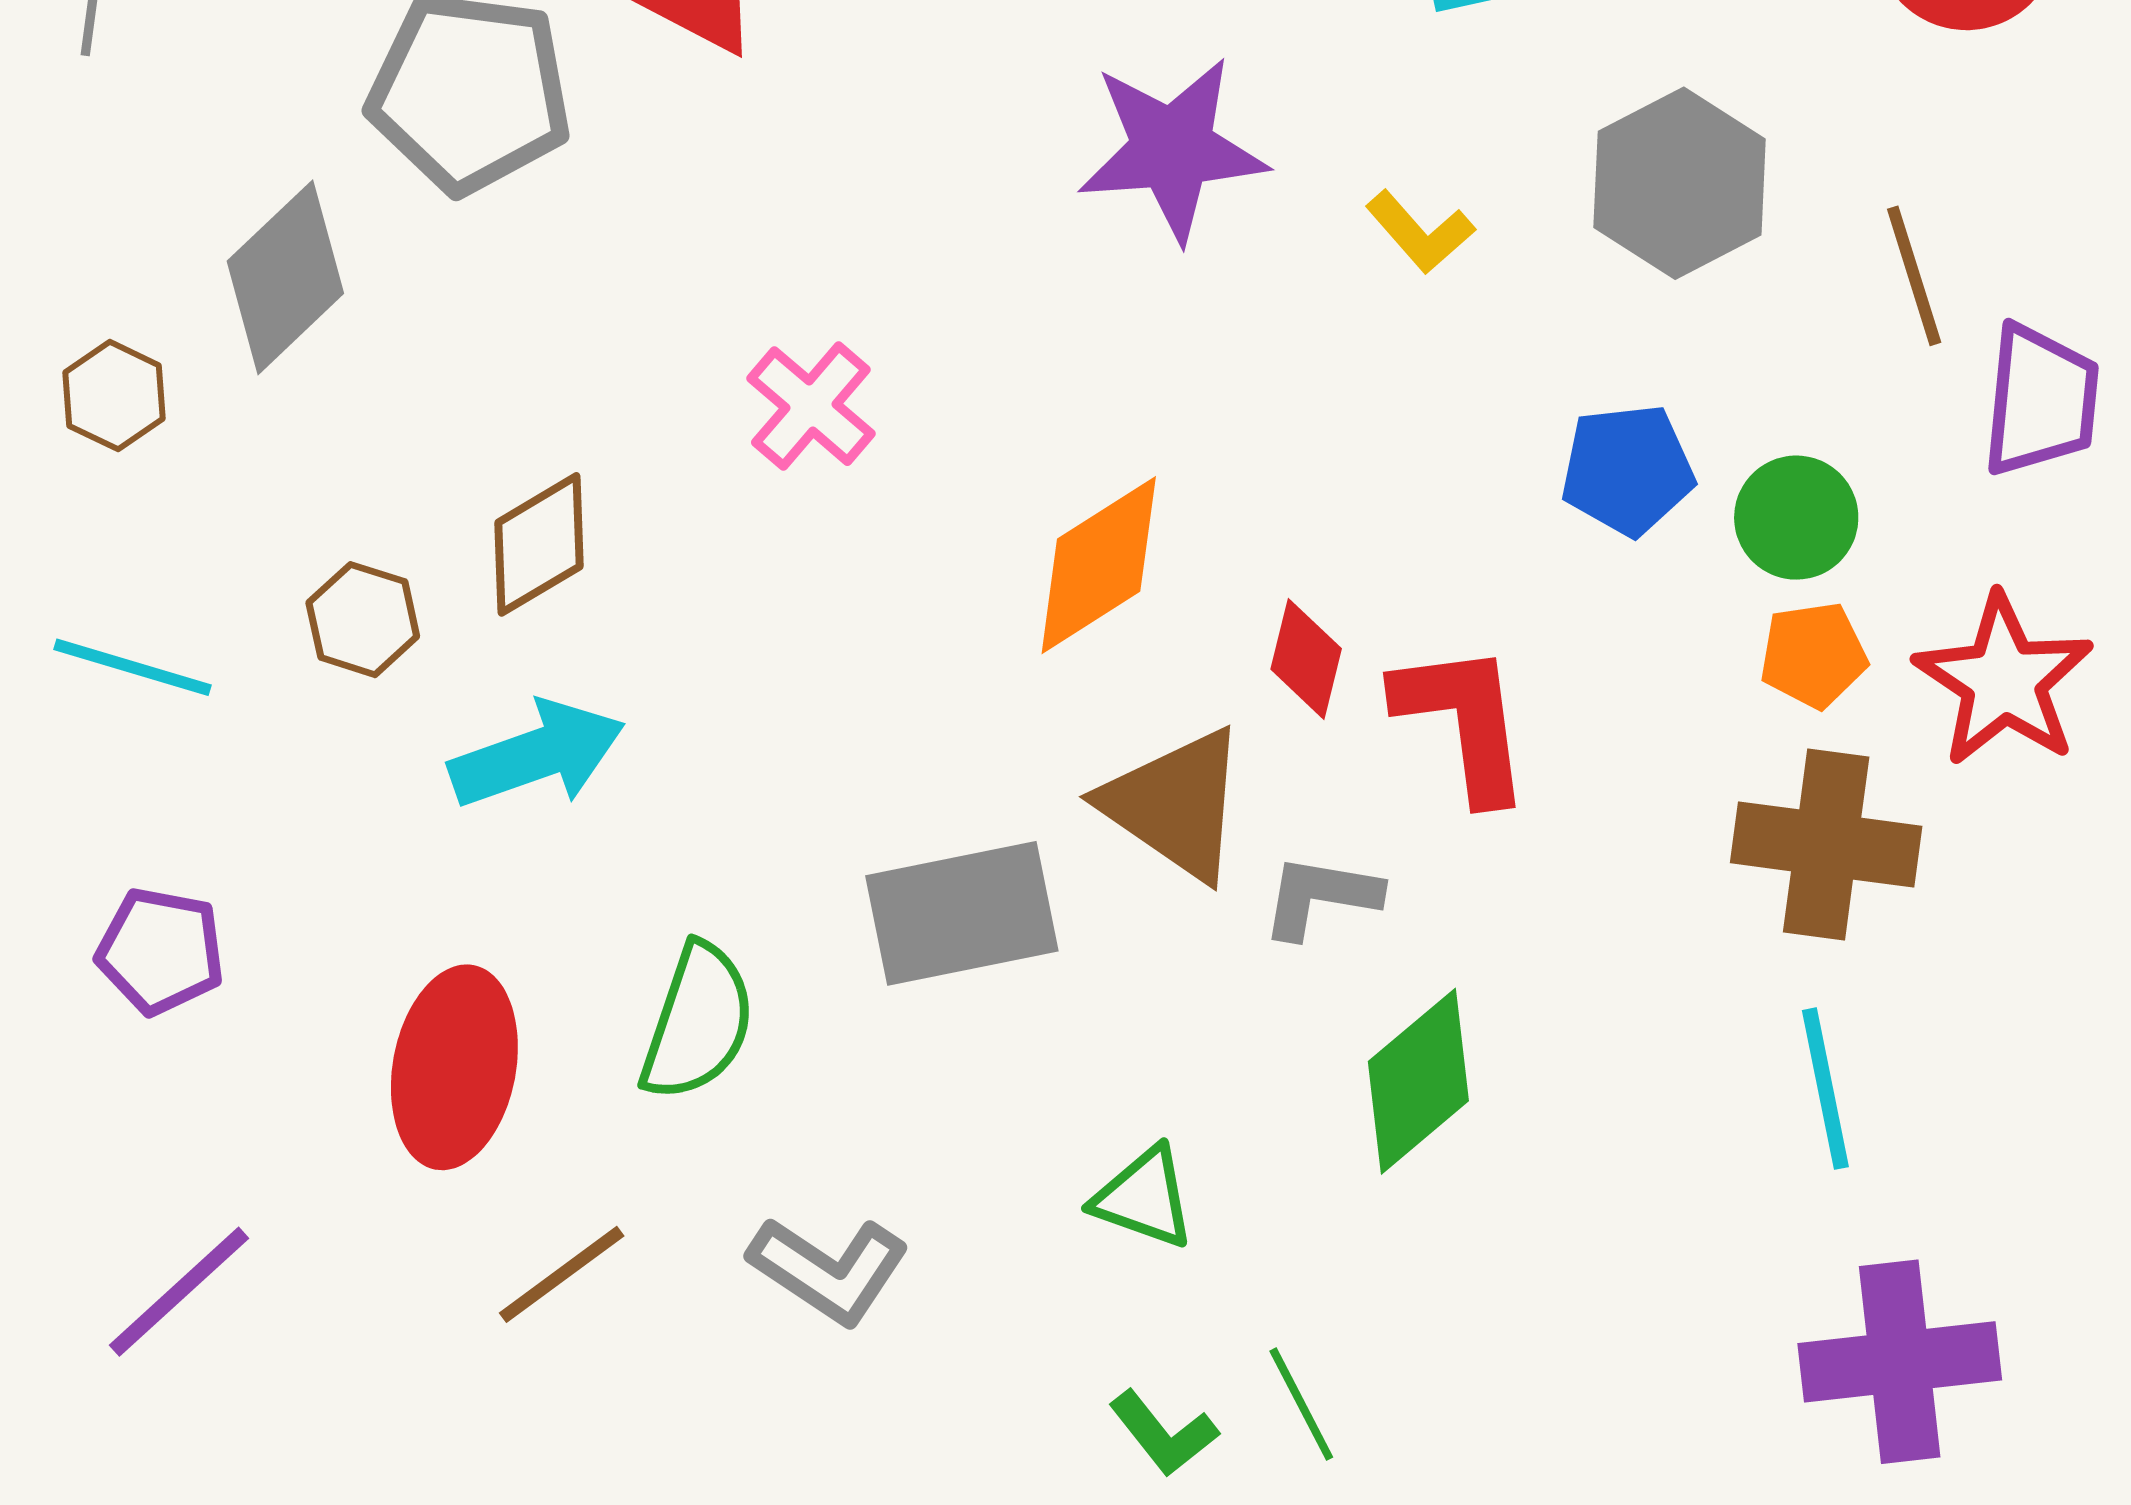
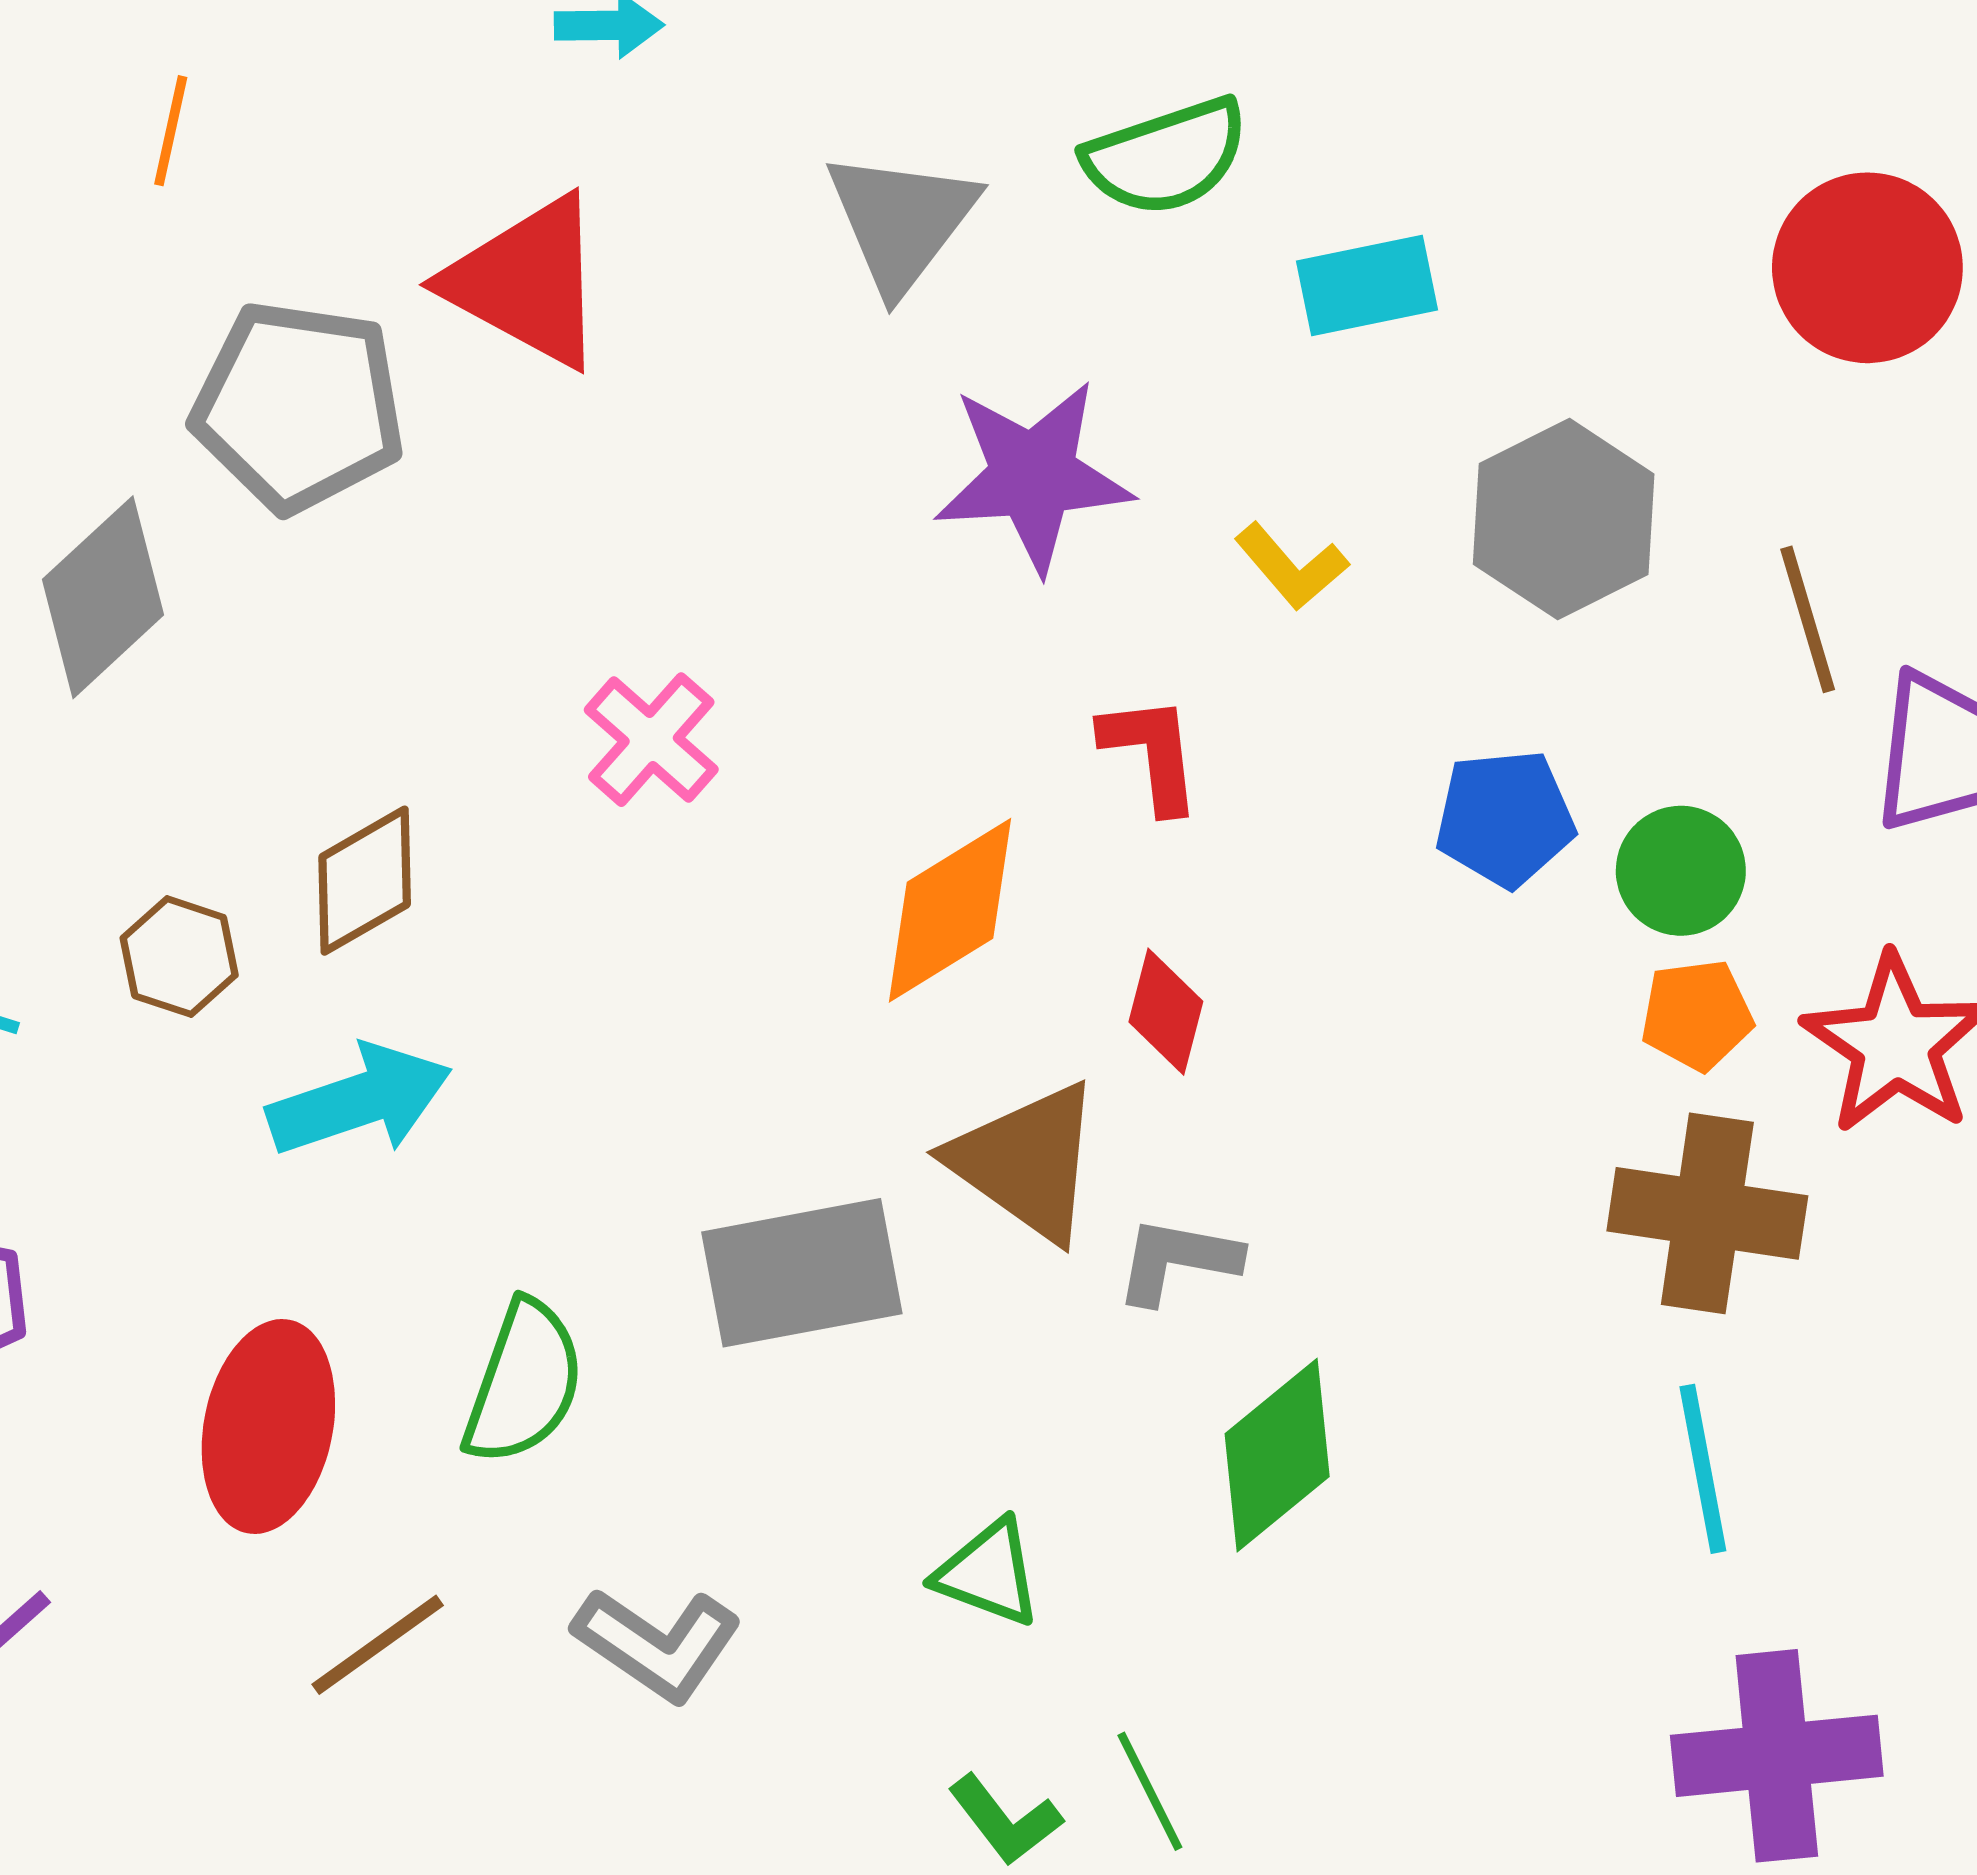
red L-shape: (1463, 721) -> (1151, 753), moved, size x0.7

